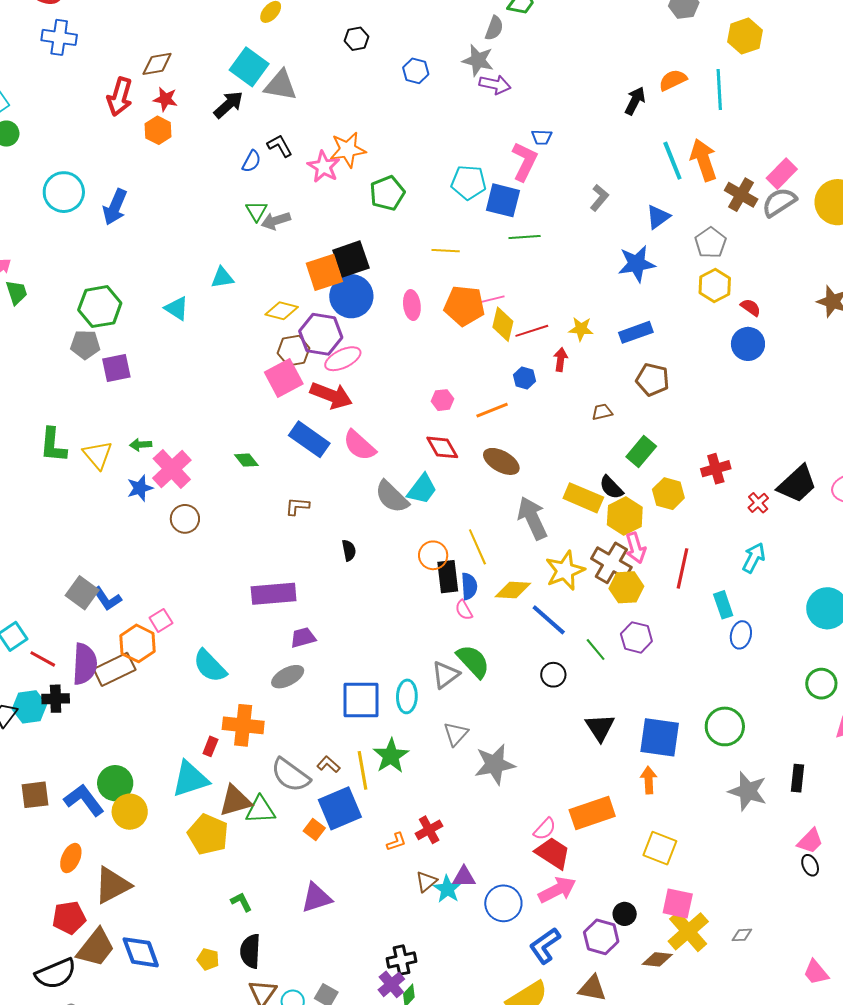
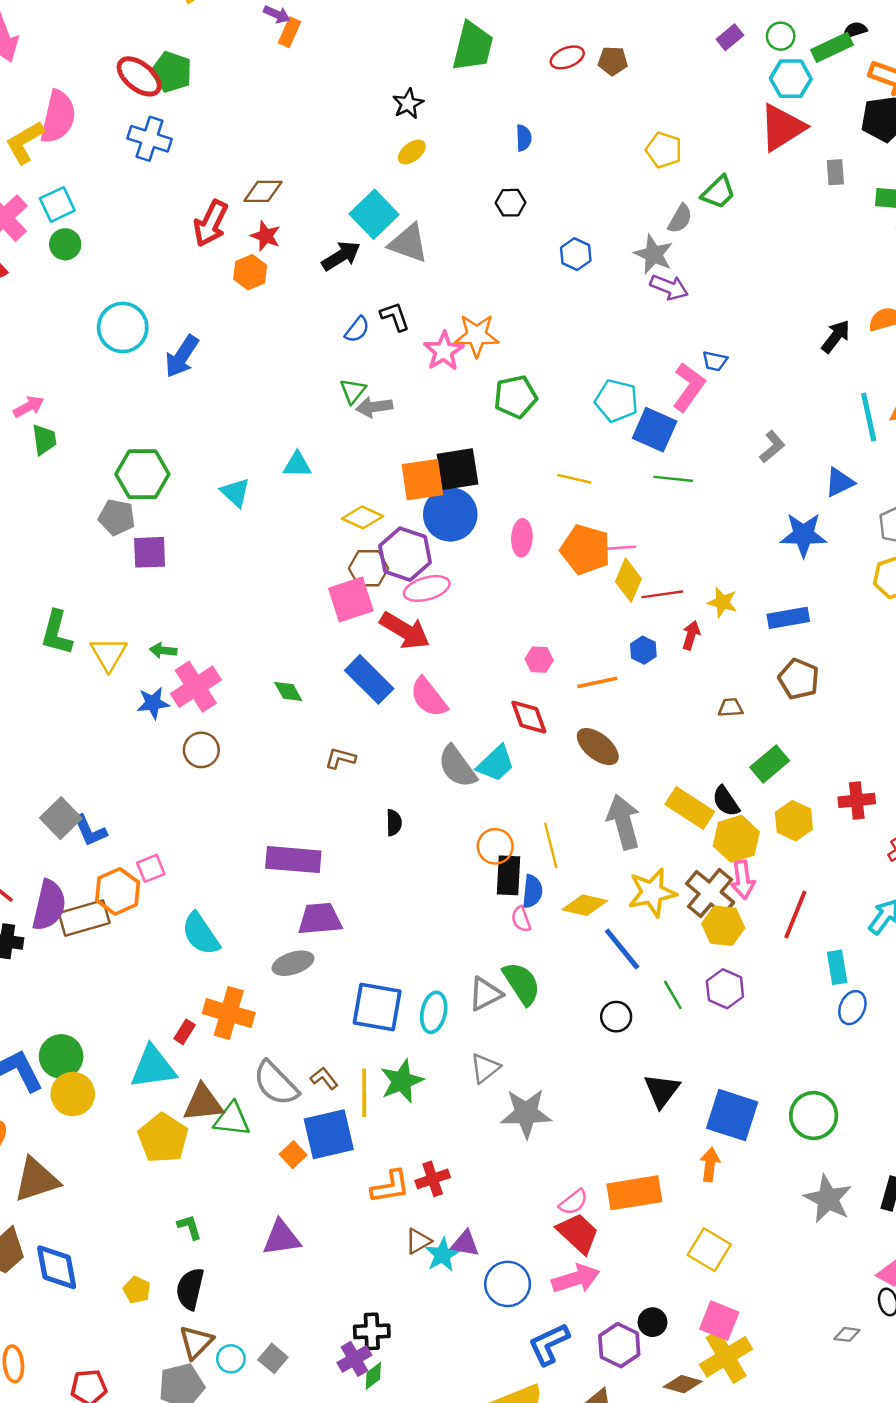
purple trapezoid: (303, 638) -> (320, 919), size x1.4
orange L-shape: (396, 842) -> (390, 1187), size x1.6
gray diamond: (742, 935) -> (847, 1334), moved

